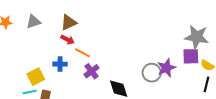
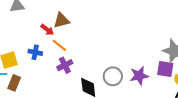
brown triangle: (69, 23) -> (61, 20), moved
gray circle: (152, 73) -> (113, 76), moved

